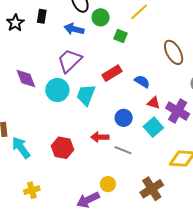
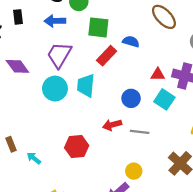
green square: (121, 36) -> (98, 27), moved, size x1.5
purple diamond: (26, 78) -> (17, 66), moved
blue semicircle: (142, 81) -> (131, 42), moved
cyan arrow: (21, 148) -> (34, 158), size x0.6

